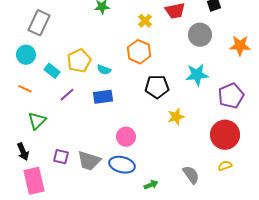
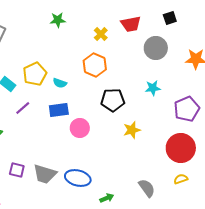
cyan star: (197, 75) -> (153, 88), size x0.7
pink circle: (126, 137) -> (80, 128), moved

